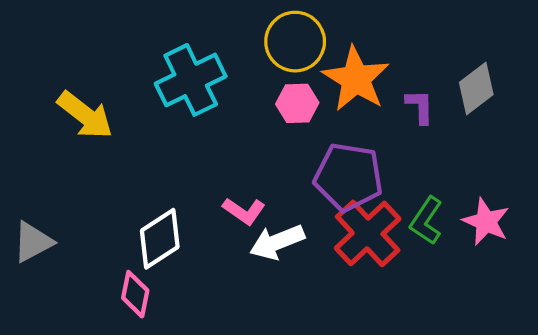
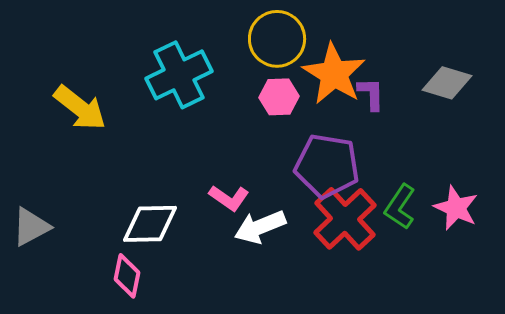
gray diamond: (476, 88) -> (447, 83), turned 54
purple L-shape: (420, 107) -> (371, 94), moved
white diamond: (160, 239) -> (150, 224), turned 32

